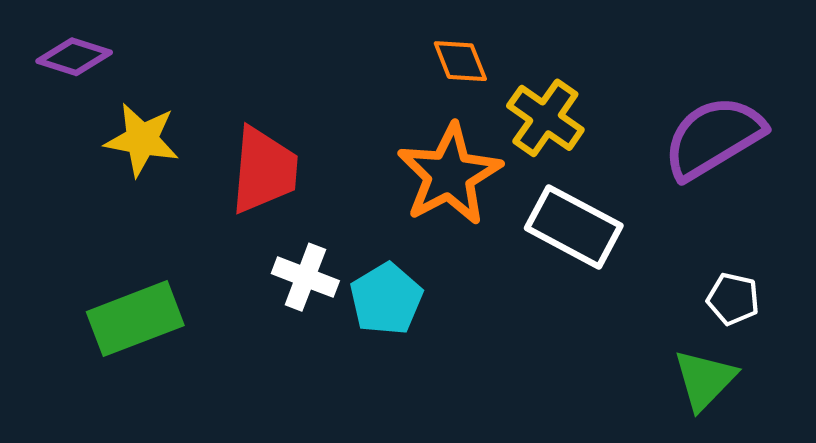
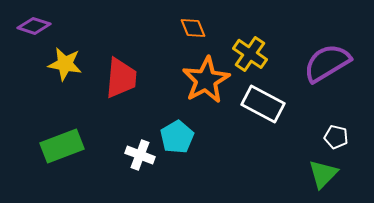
orange diamond: (460, 61) -> (193, 28), moved
white cross: (305, 277) -> (140, 155), moved

